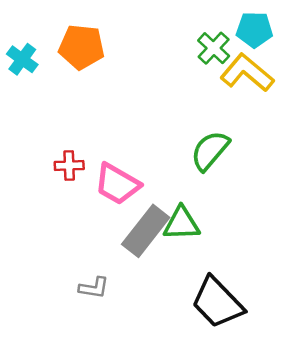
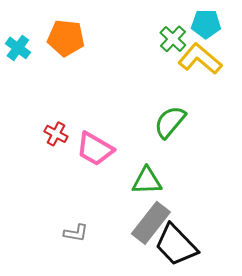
red cross: (69, 165) -> (56, 134), turned 30
gray rectangle: (146, 231) -> (151, 223), moved

